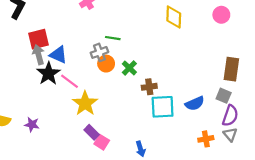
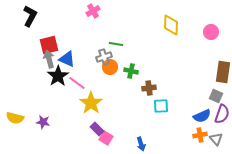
pink circle: (221, 15) -> (211, 32), moved
green cross: (129, 68) -> (131, 71), turned -32
blue semicircle: (195, 103) -> (202, 116), moved
cyan square: (163, 107) -> (161, 106), size x0.7
gray triangle: (230, 134) -> (216, 139), moved

